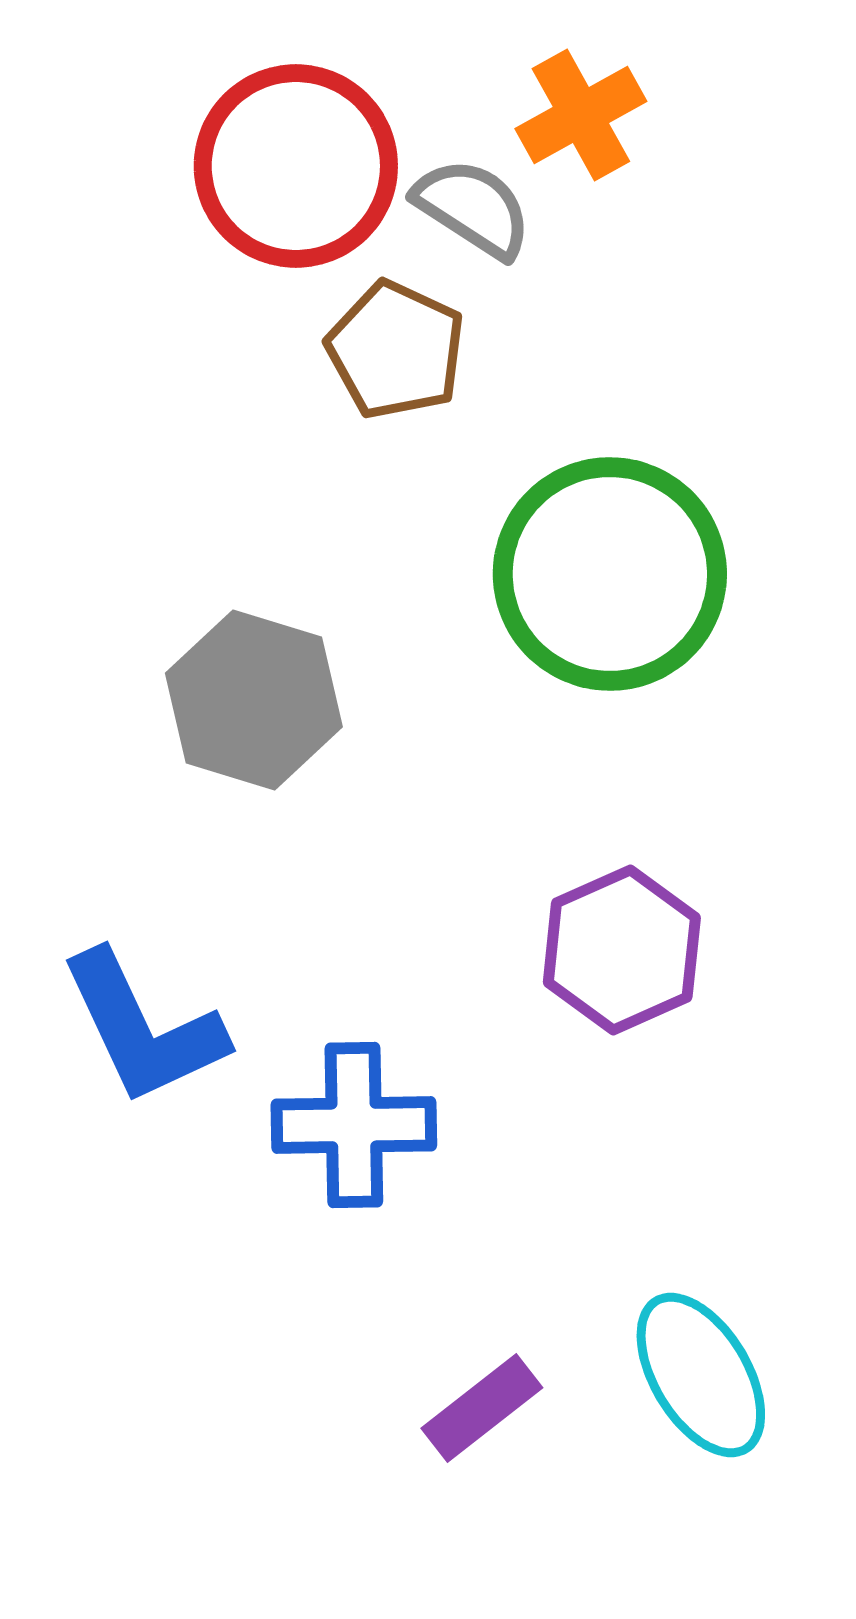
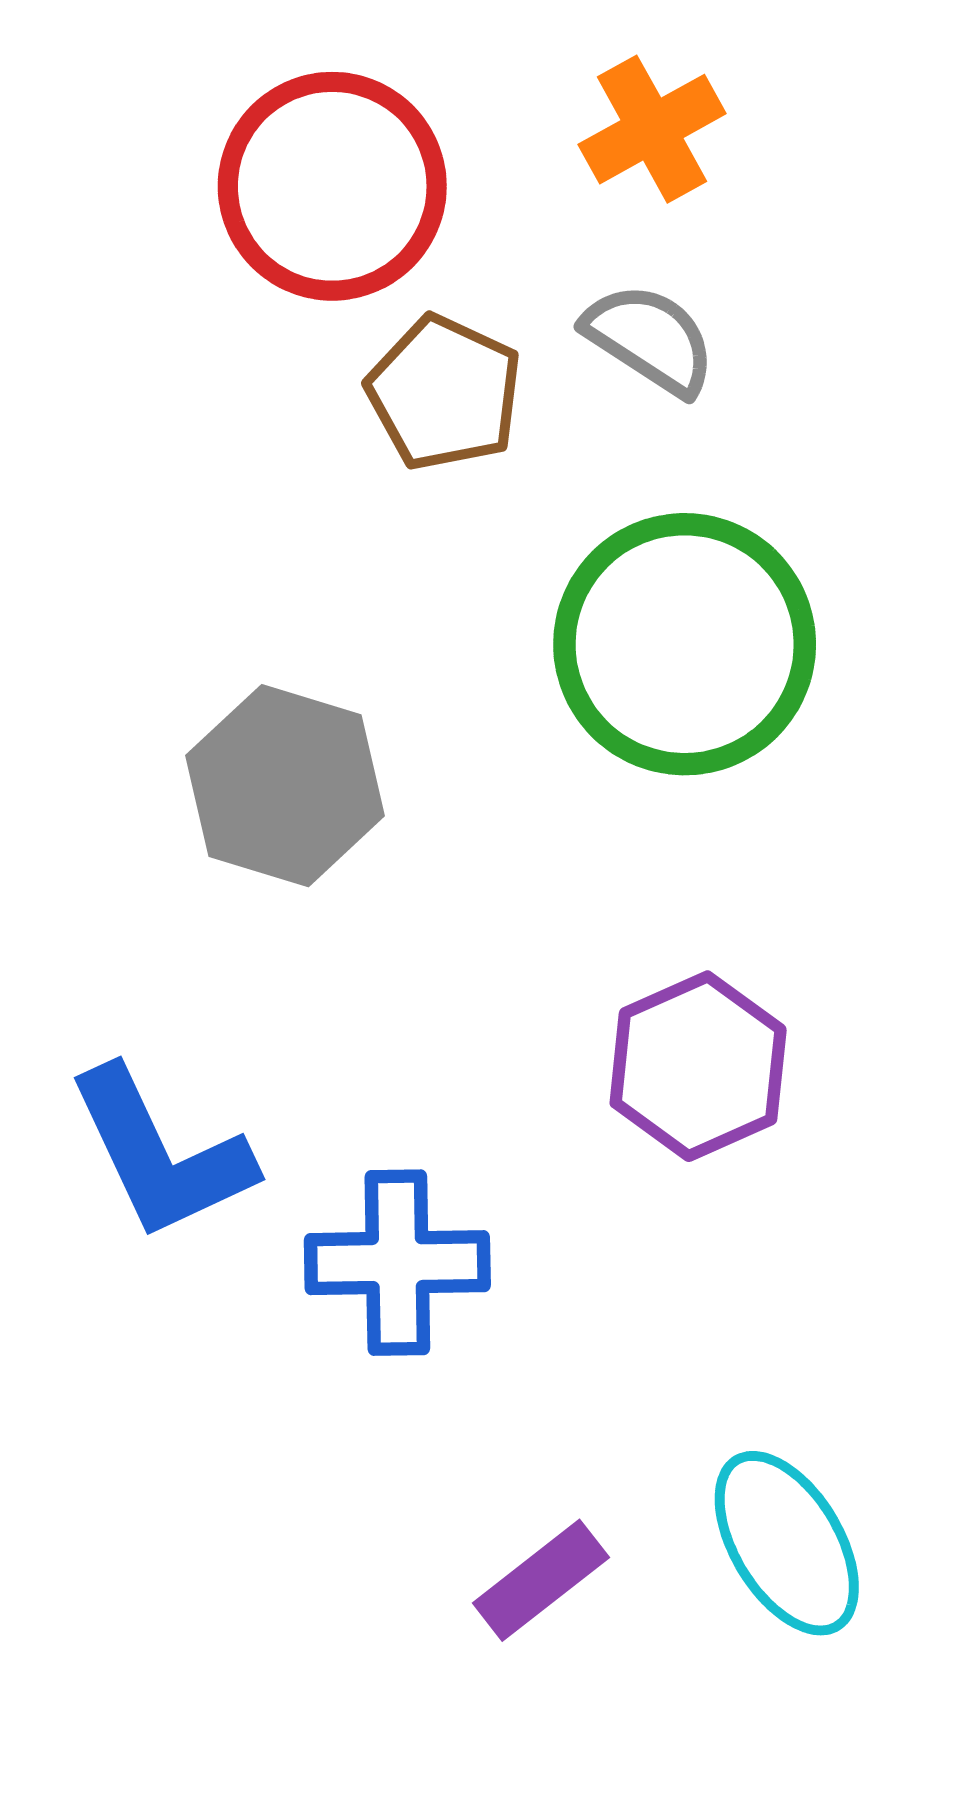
gray semicircle: (473, 208) -> (650, 339), moved

